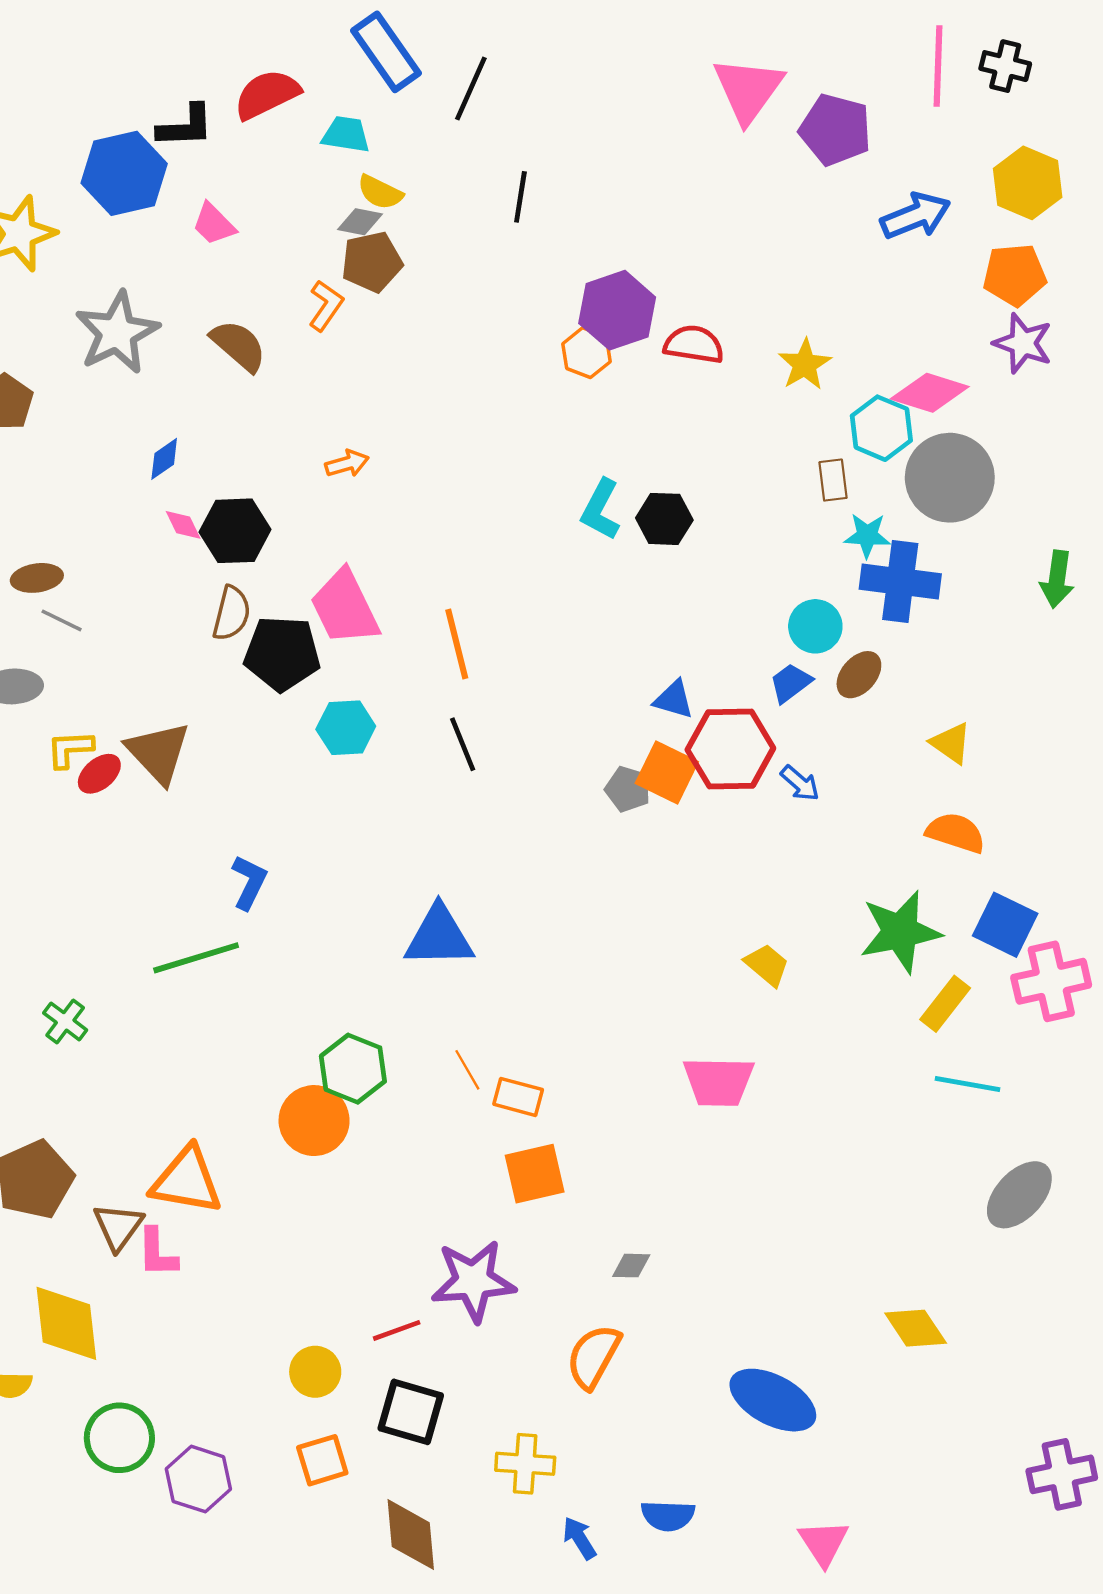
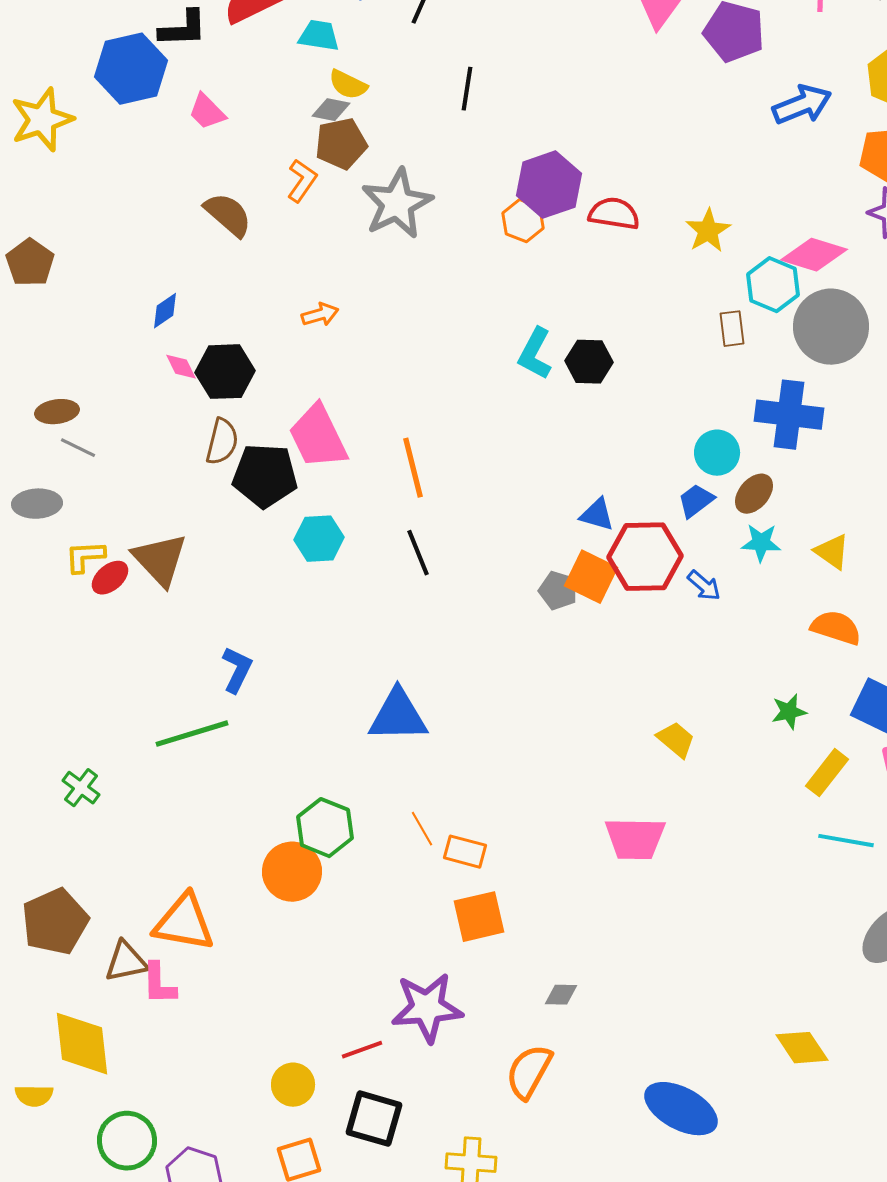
gray star: (117, 333) -> (397, 204), moved
cyan star: (867, 535) -> (761, 543), moved
green star: (900, 932) -> (789, 712), size x0.5
brown triangle: (118, 1227) -> (126, 962), turned 42

